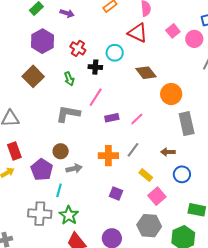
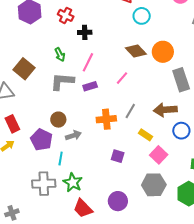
cyan circle: (115, 53) -> (142, 16), moved
brown diamond: (146, 73) -> (136, 51), moved
brown square: (33, 76) -> (24, 69), moved
green arrow: (69, 79) -> (60, 54), moved
purple rectangle: (112, 118) -> (90, 86), moved
pink line: (137, 119) -> (122, 78), moved
brown arrow: (168, 152) -> (165, 110), size x1.6

